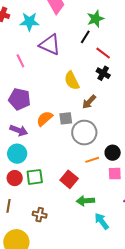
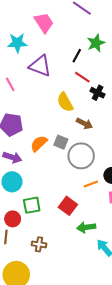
green star: (95, 19) -> (96, 43), moved
red line: (103, 53) -> (82, 77), moved
brown arrow: (89, 102) -> (84, 123), turned -105
gray square: (66, 118) -> (61, 142), turned 32
red circle: (15, 178) -> (13, 219), moved

